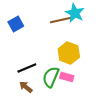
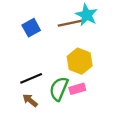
blue square: (16, 24) -> (31, 28), moved
pink rectangle: (67, 77) -> (77, 89), turned -32

